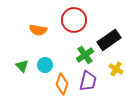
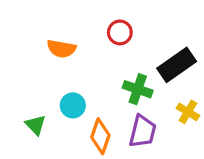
red circle: (74, 20) -> (120, 32), size x0.6
green cross: (85, 55) -> (138, 89), turned -36
green triangle: (22, 66) -> (36, 125), moved

